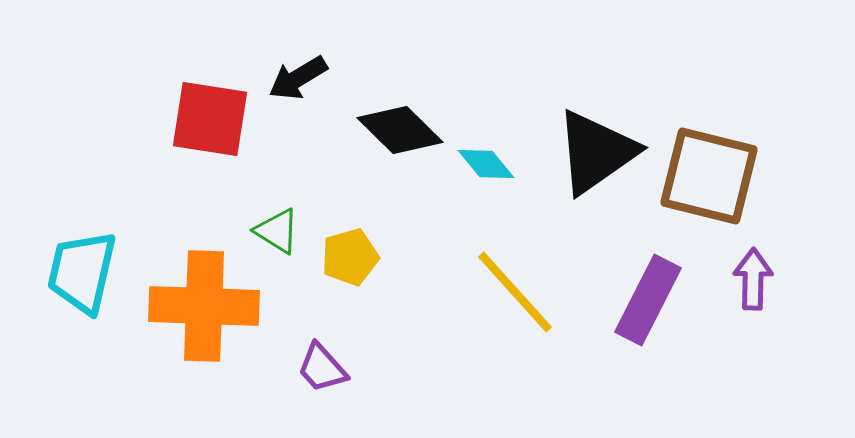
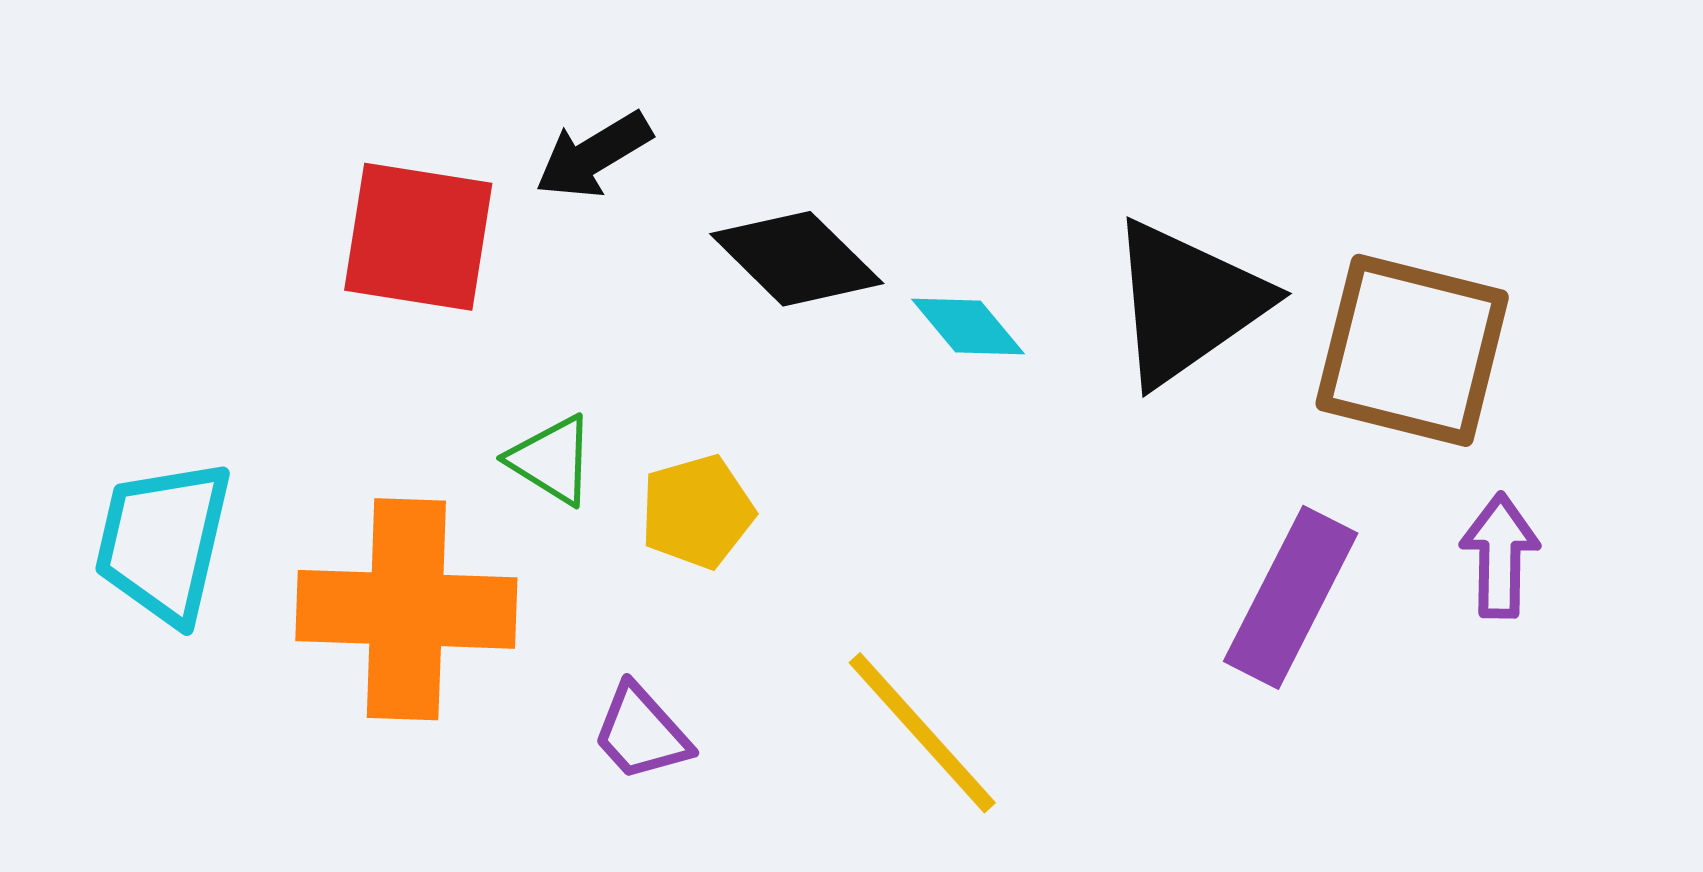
yellow line: (515, 292) -> (922, 733), moved

